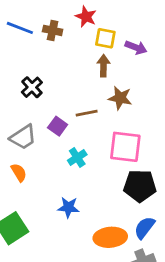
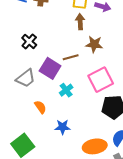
purple square: (58, 126) -> (50, 68), size x1.5
pink square: (125, 147) -> (101, 80), turned -30
orange semicircle: (19, 172) -> (40, 107), moved

